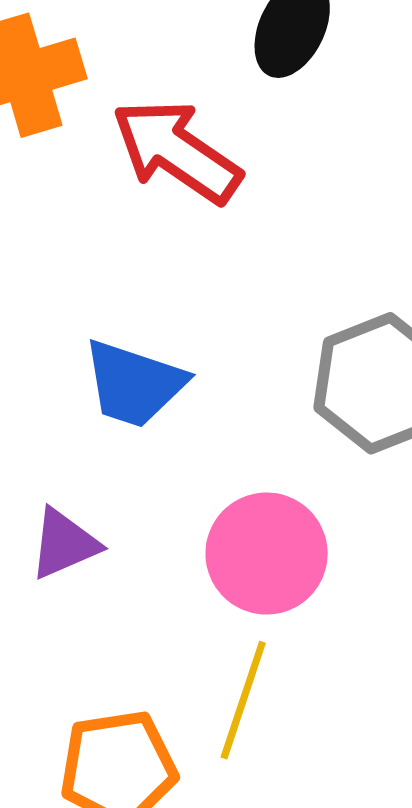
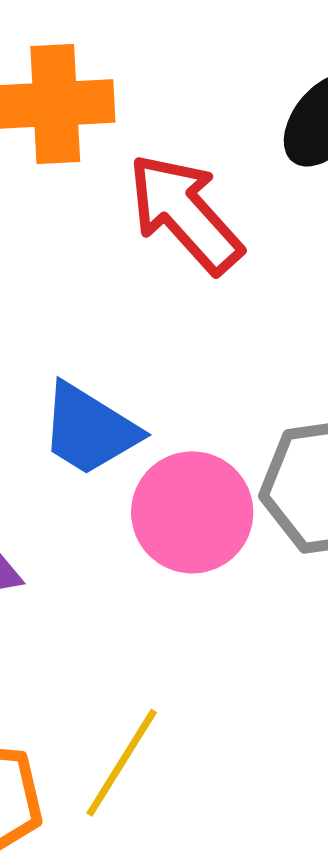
pink circle: (267, 554) -> (192, 512), moved

